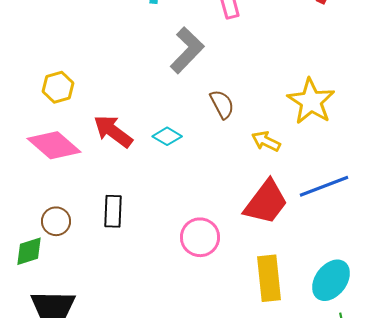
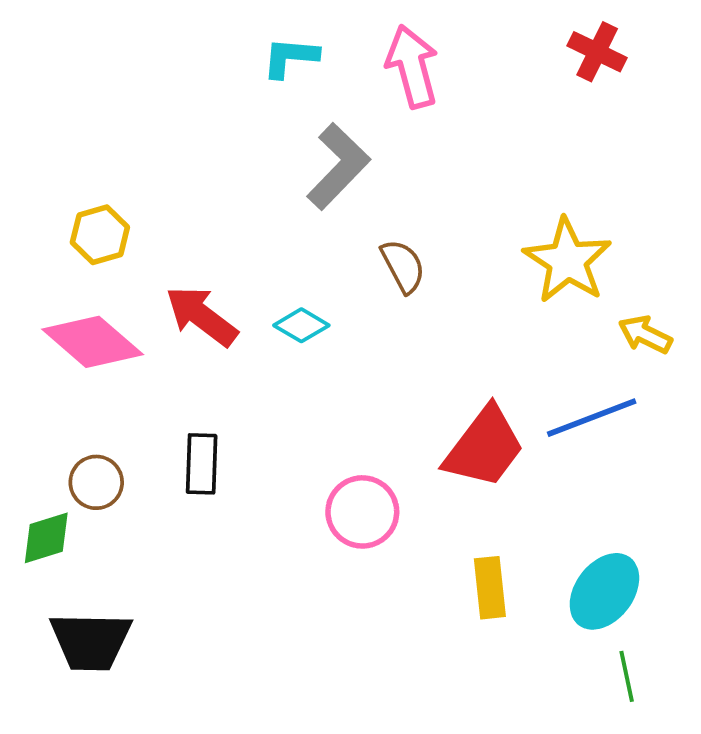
yellow arrow: (266, 141) -> (645, 335), moved
yellow rectangle: (269, 278) -> (490, 588), size x0.7

